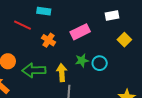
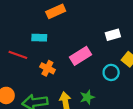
green star: (82, 60) -> (87, 97), moved
cyan circle: (100, 63) -> (111, 72), moved

